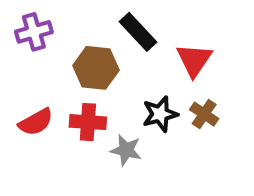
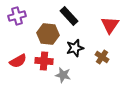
red triangle: (194, 60) -> (110, 25), moved
black star: (160, 114) -> (75, 48), moved

